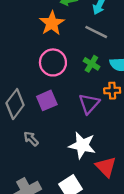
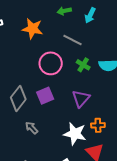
orange star: (52, 23) -> (32, 29), moved, turned -30
gray line: (96, 32) -> (72, 40), moved
orange cross: (112, 91) -> (98, 125), moved

